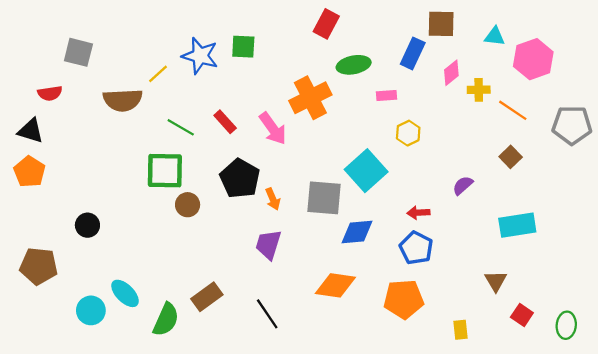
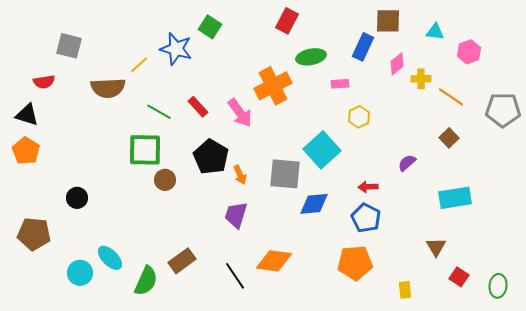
green square: (243, 47) -> (210, 27), moved, turned 30
pink hexagon: (533, 59) -> (469, 52), size x0.7
orange diamond: (335, 285) -> (274, 261), moved

